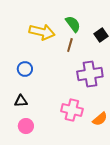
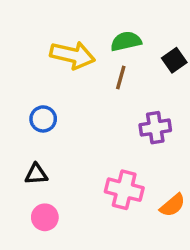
green semicircle: (73, 24) -> (126, 41), turned -66
purple cross: (90, 74) -> (155, 128), size x0.7

